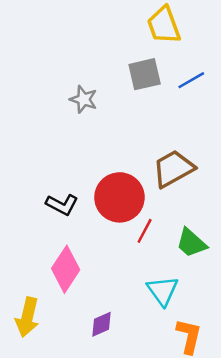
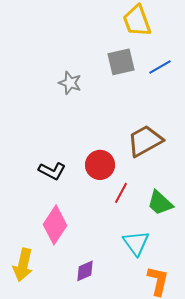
red circle: (119, 197) -> (100, 165), size x0.7

